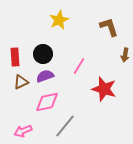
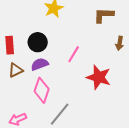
brown L-shape: (109, 27) -> (104, 15), turned -70
pink diamond: (47, 102) -> (42, 90), turned -60

